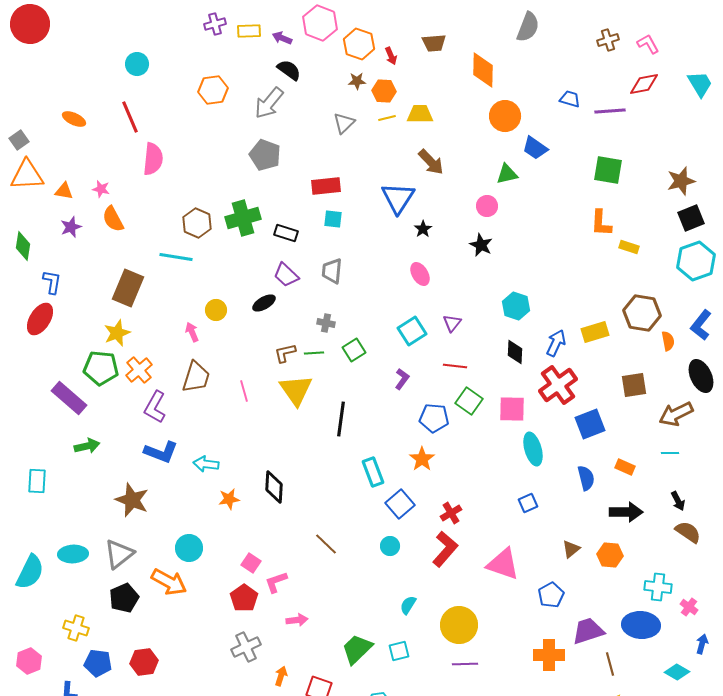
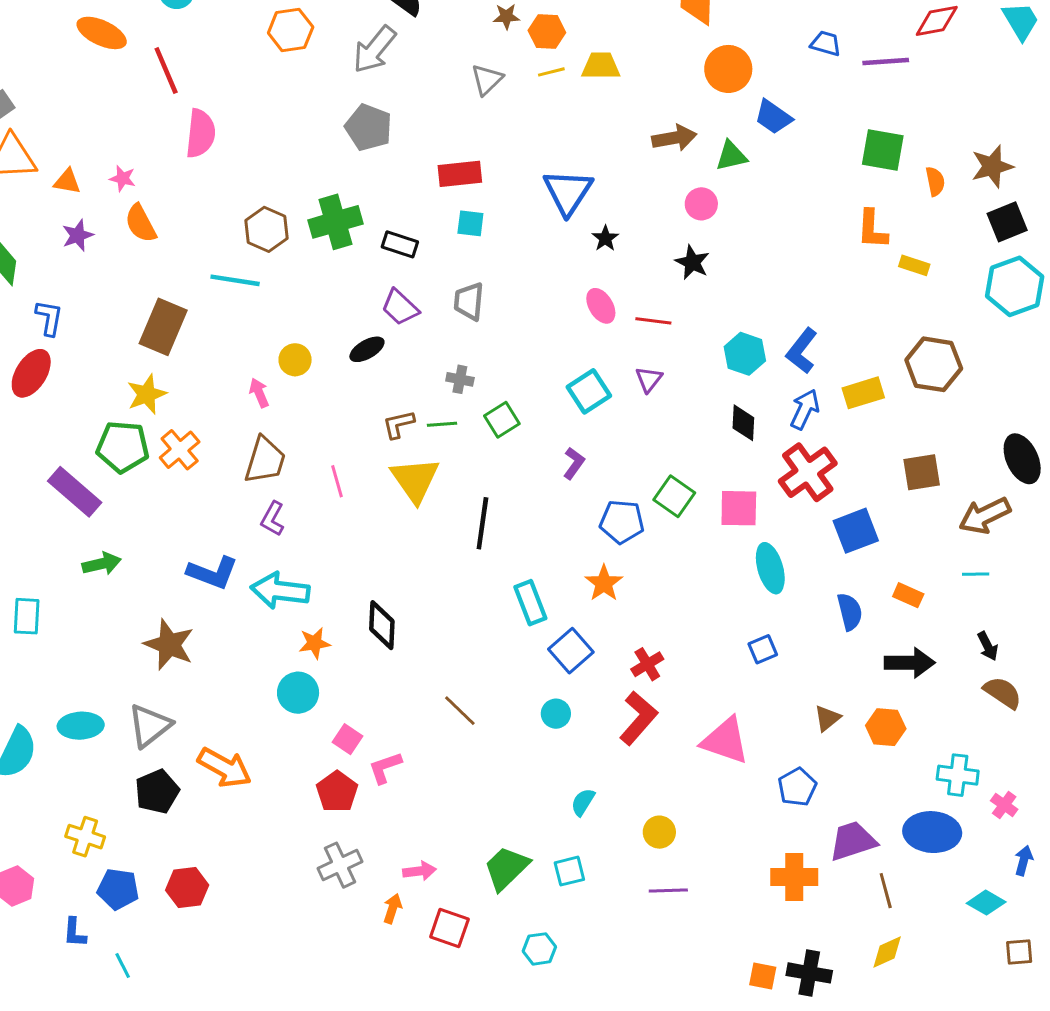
orange ellipse: (74, 119) -> (102, 33), moved, size x1.4
brown arrow: (431, 162) -> (674, 138), moved, turned -56
blue L-shape: (701, 325) -> (802, 351), moved
orange semicircle: (668, 341) -> (935, 181), moved
red line: (455, 366) -> (653, 321), moved
purple L-shape: (155, 407) -> (273, 519), moved, size x0.7
cyan arrow: (206, 464) -> (280, 591), size x1.5
cyan circle: (189, 548) -> (298, 693), moved
pink arrow: (297, 620) -> (419, 871), moved
yellow circle: (459, 625) -> (659, 832), size x0.6

